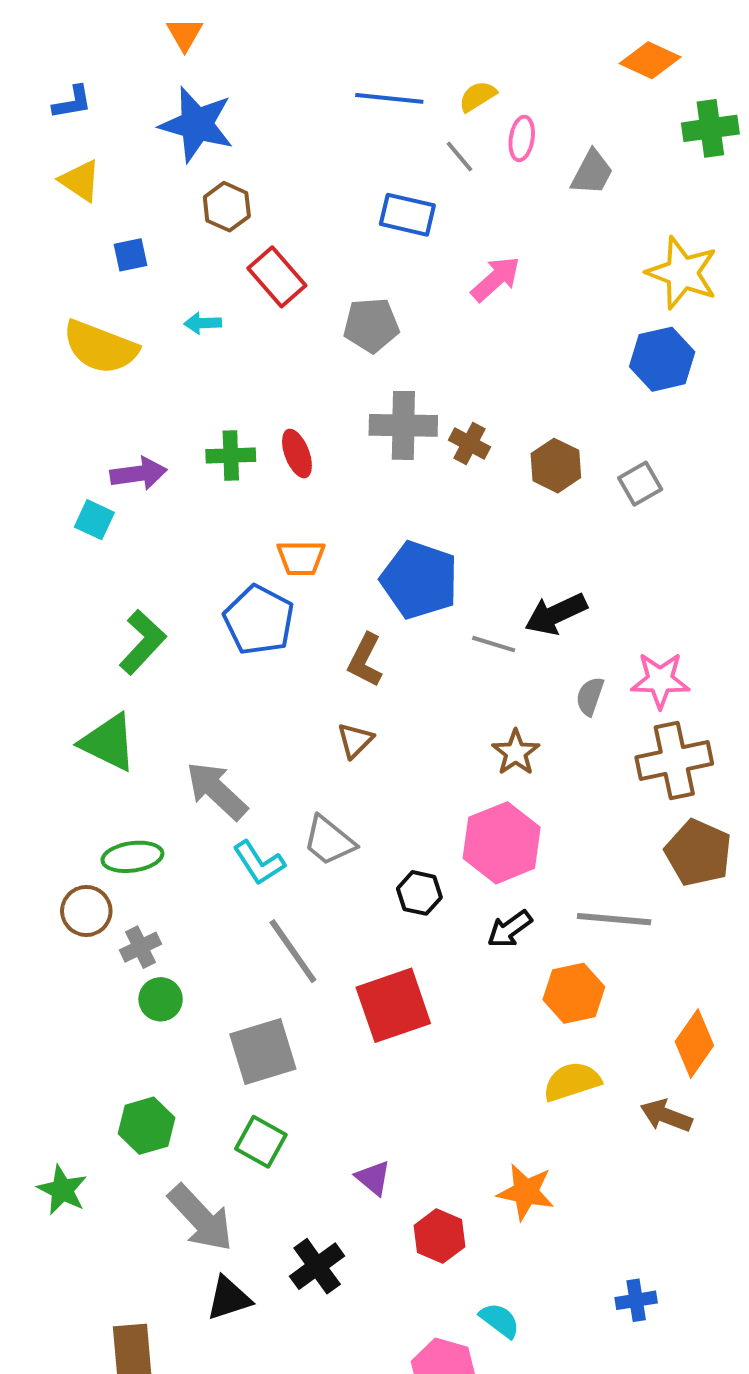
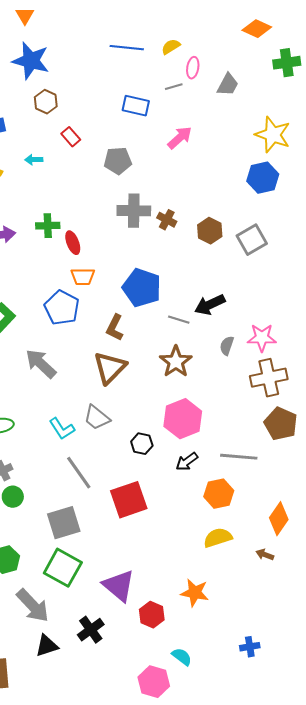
gray line: (460, 157) -> (174, 87), moved, turned -66
red rectangle: (277, 277) -> (71, 137), size x0.7
red ellipse: (297, 453) -> (73, 243), moved
gray square: (640, 484) -> (252, 240), size x1.4
brown triangle: (355, 740) -> (110, 368), size x1.8
brown star: (516, 752) -> (176, 362), moved, size x1.4
gray arrow: (217, 791) -> (41, 364), moved
brown arrow: (666, 1116) -> (265, 555), size x0.7
green square: (261, 1142) -> (63, 568), size x1.5
purple triangle: (373, 1178) -> (119, 586), size x1.8

